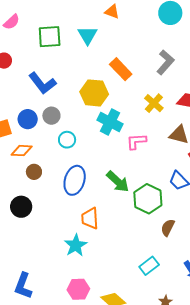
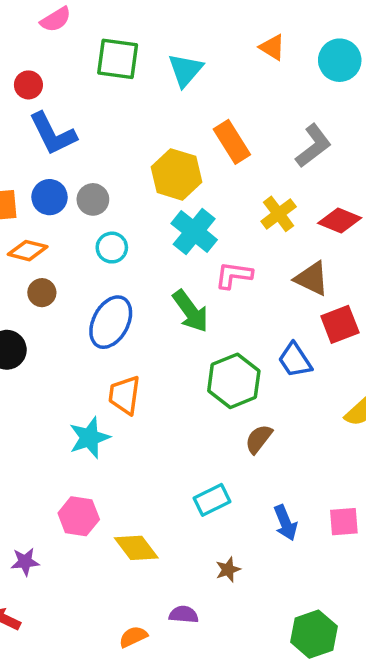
orange triangle: (112, 12) -> (272, 47), moved
blue L-shape: (42, 83) -> (53, 134), moved
green arrow: (118, 182) -> (191, 311), moved

